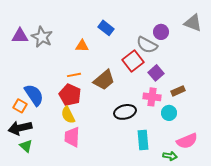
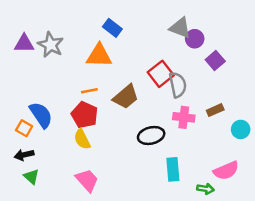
gray triangle: (193, 23) -> (180, 28), moved
blue rectangle: (106, 28) -> (112, 28), moved
gray semicircle: (147, 45) -> (178, 85), moved, turned -130
orange triangle: (82, 46) -> (99, 56), size x1.6
purple square: (156, 73) -> (215, 60), moved
cyan circle: (169, 113) -> (241, 129), moved
black arrow: (20, 128) -> (24, 155), size x0.7
pink trapezoid: (72, 137) -> (87, 180), moved, turned 135

